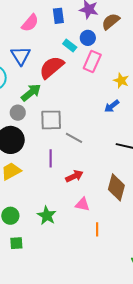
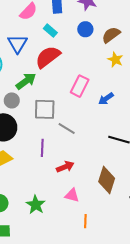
brown semicircle: (111, 21) -> (111, 35), moved
cyan rectangle: (70, 46) -> (50, 31), moved
pink rectangle: (92, 61) -> (80, 86), moved
yellow star: (121, 81) -> (115, 60), moved

